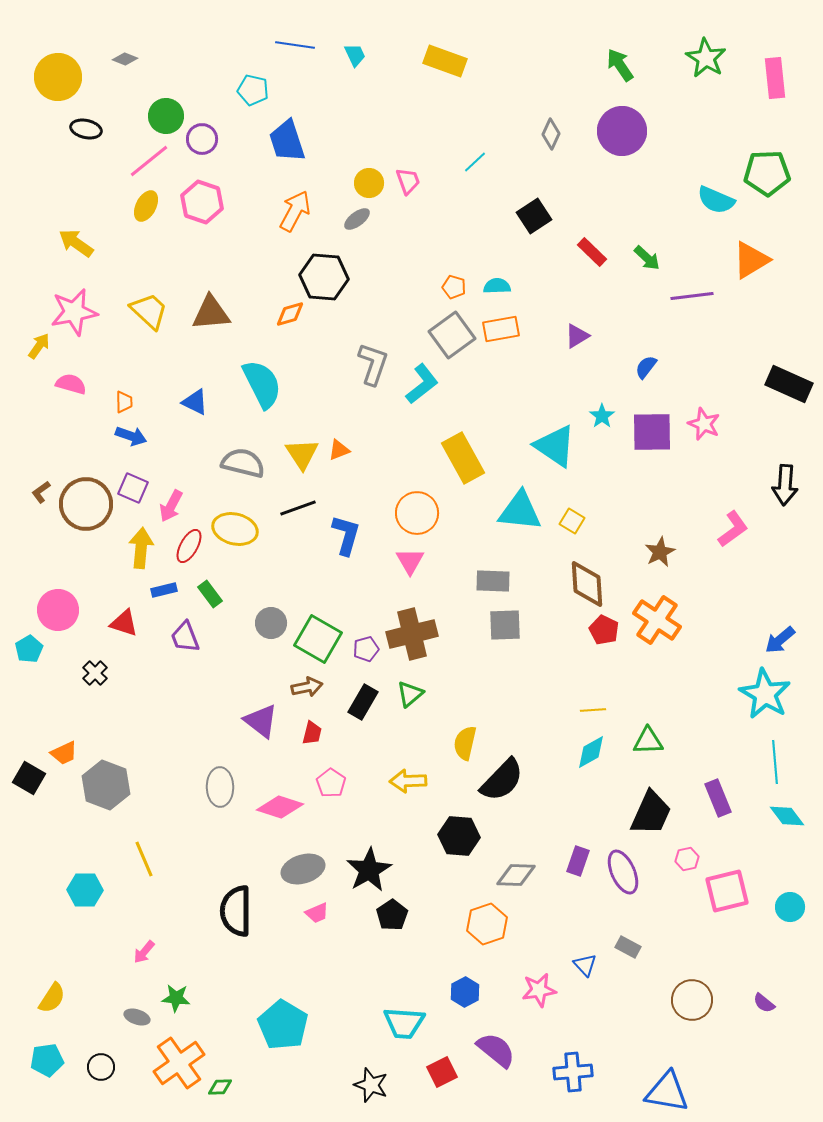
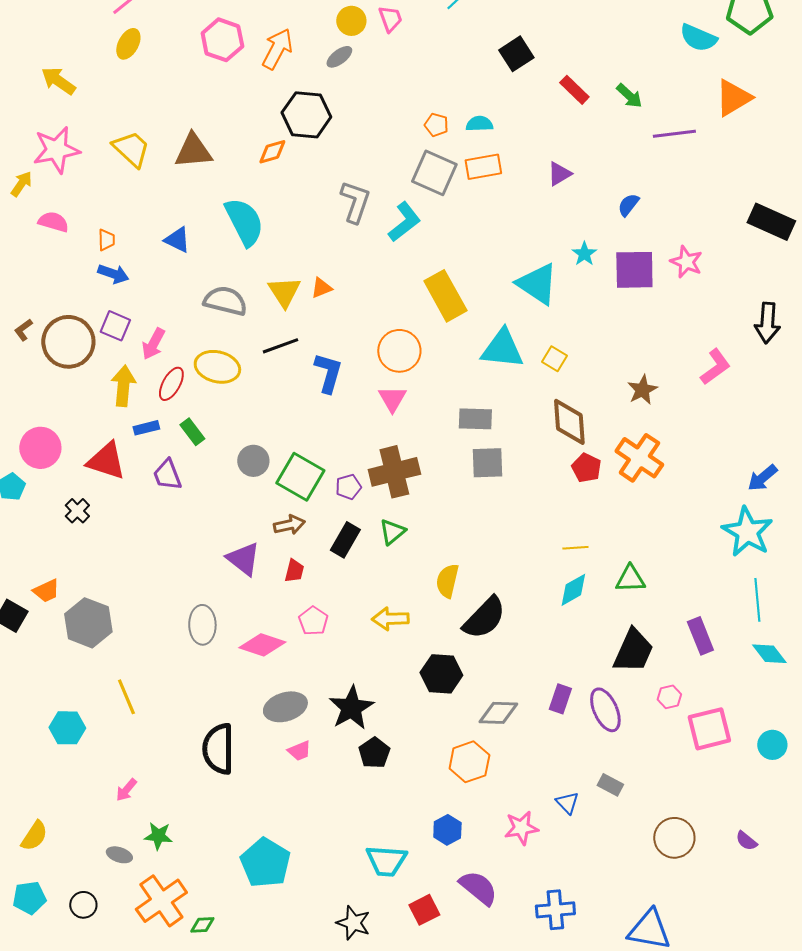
pink hexagon: (202, 202) -> (222, 40), moved
gray square: (452, 335) -> (434, 173), turned -30
red triangle: (124, 623) -> (106, 461), size x1.4

